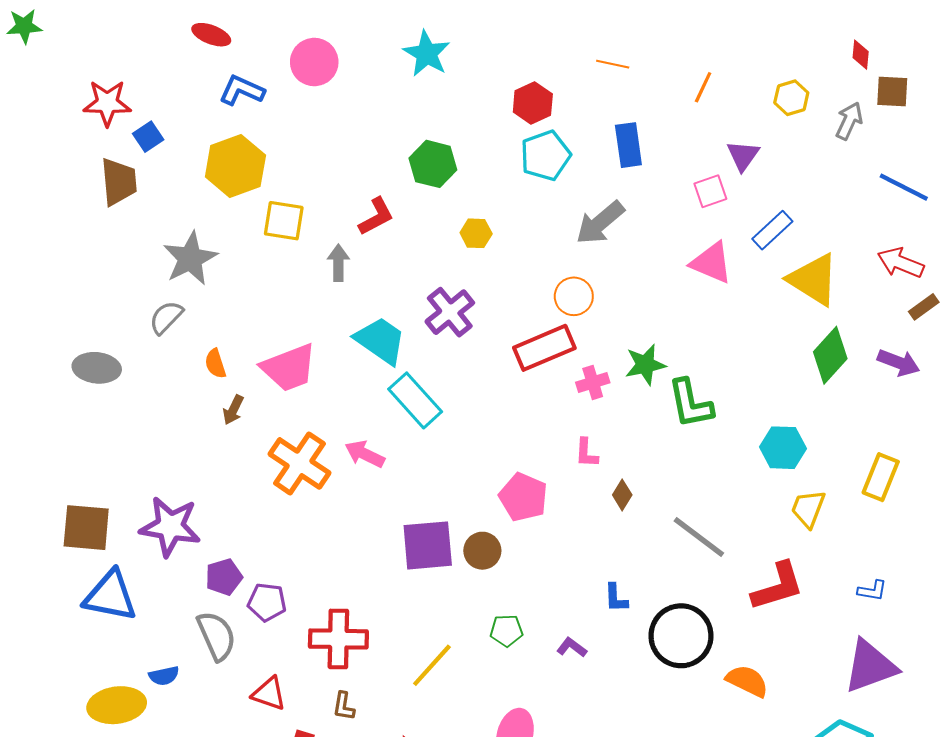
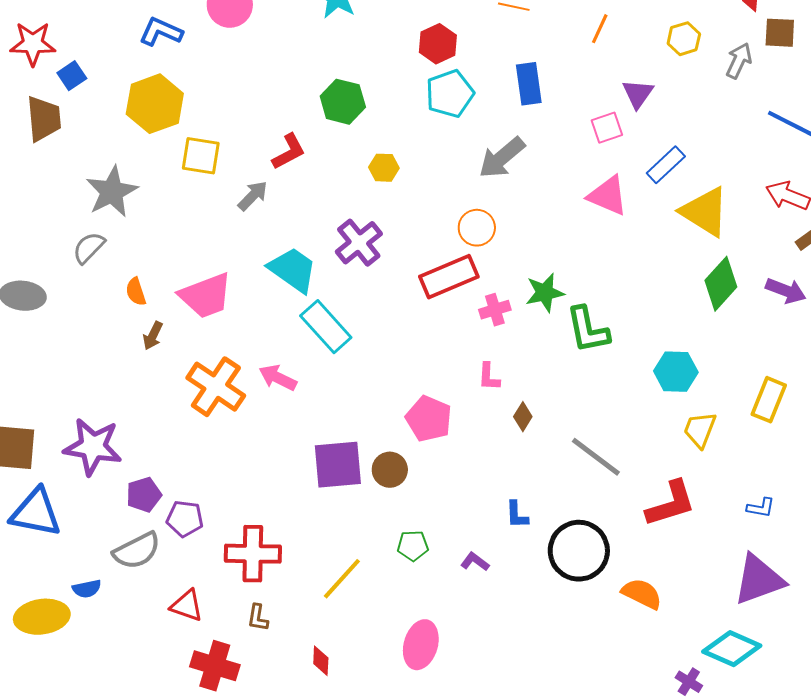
gray arrow: (338, 263) -> (253, 196), turned 44
gray semicircle: (216, 636) -> (137, 551), turned 87

